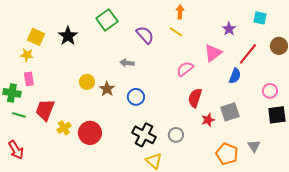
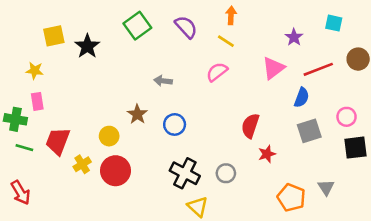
purple semicircle: (145, 35) -> (186, 27), moved
yellow square: (36, 37) -> (54, 36), moved, turned -36
red line: (248, 54) -> (318, 69), turned 30
pink semicircle: (185, 69) -> (217, 72), moved
yellow circle: (87, 82) -> (109, 136), moved
gray square: (230, 112) -> (309, 131), moved

